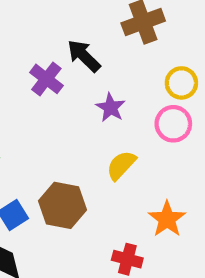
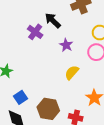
brown hexagon: (63, 205) -> (48, 109), moved

